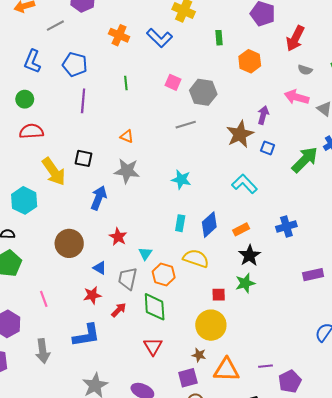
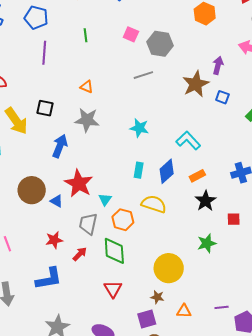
cyan L-shape: (244, 184) -> (188, 141), moved
red star: (118, 237) -> (79, 183), size x1.6
blue triangle: (100, 268) -> (57, 201), moved
green star: (245, 283) -> (207, 243), moved
red square: (219, 295) -> (234, 219), moved
orange triangle: (226, 370) -> (184, 311), size x0.6

